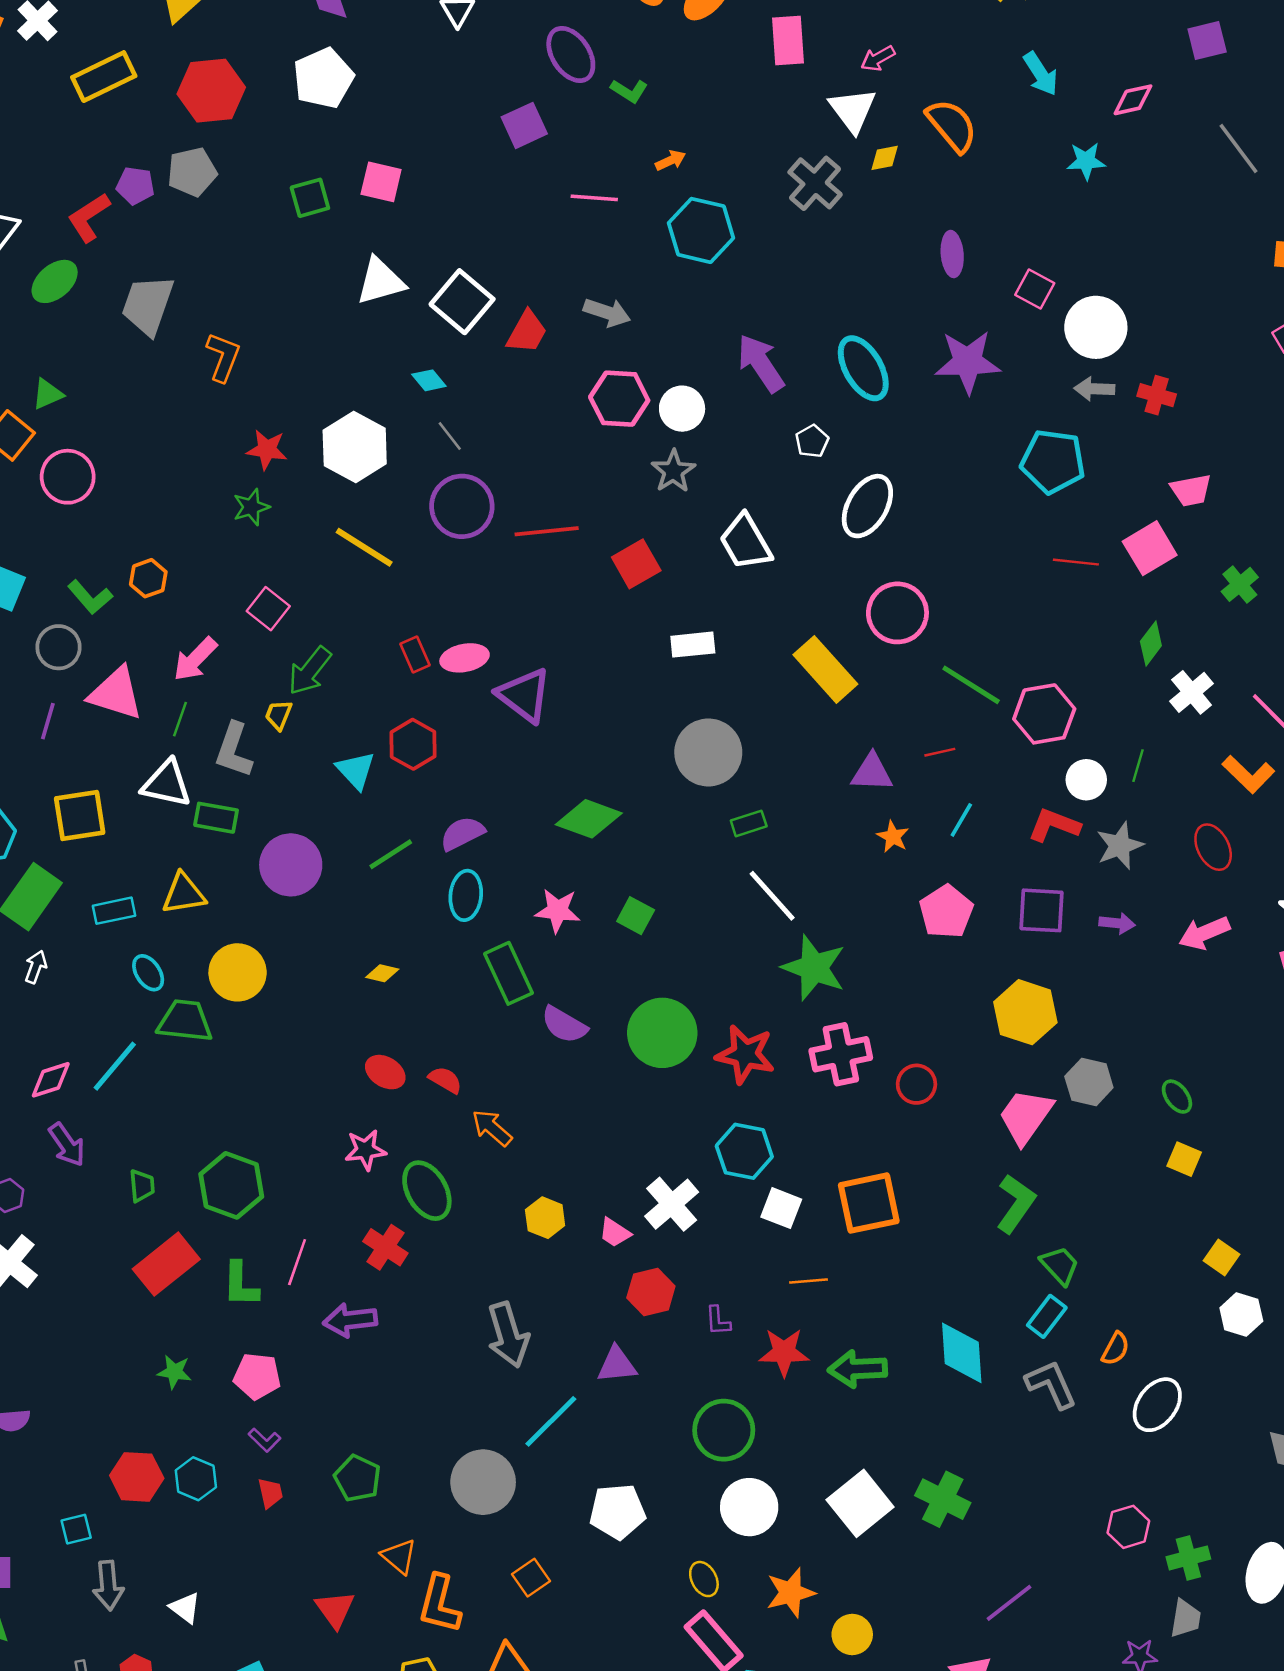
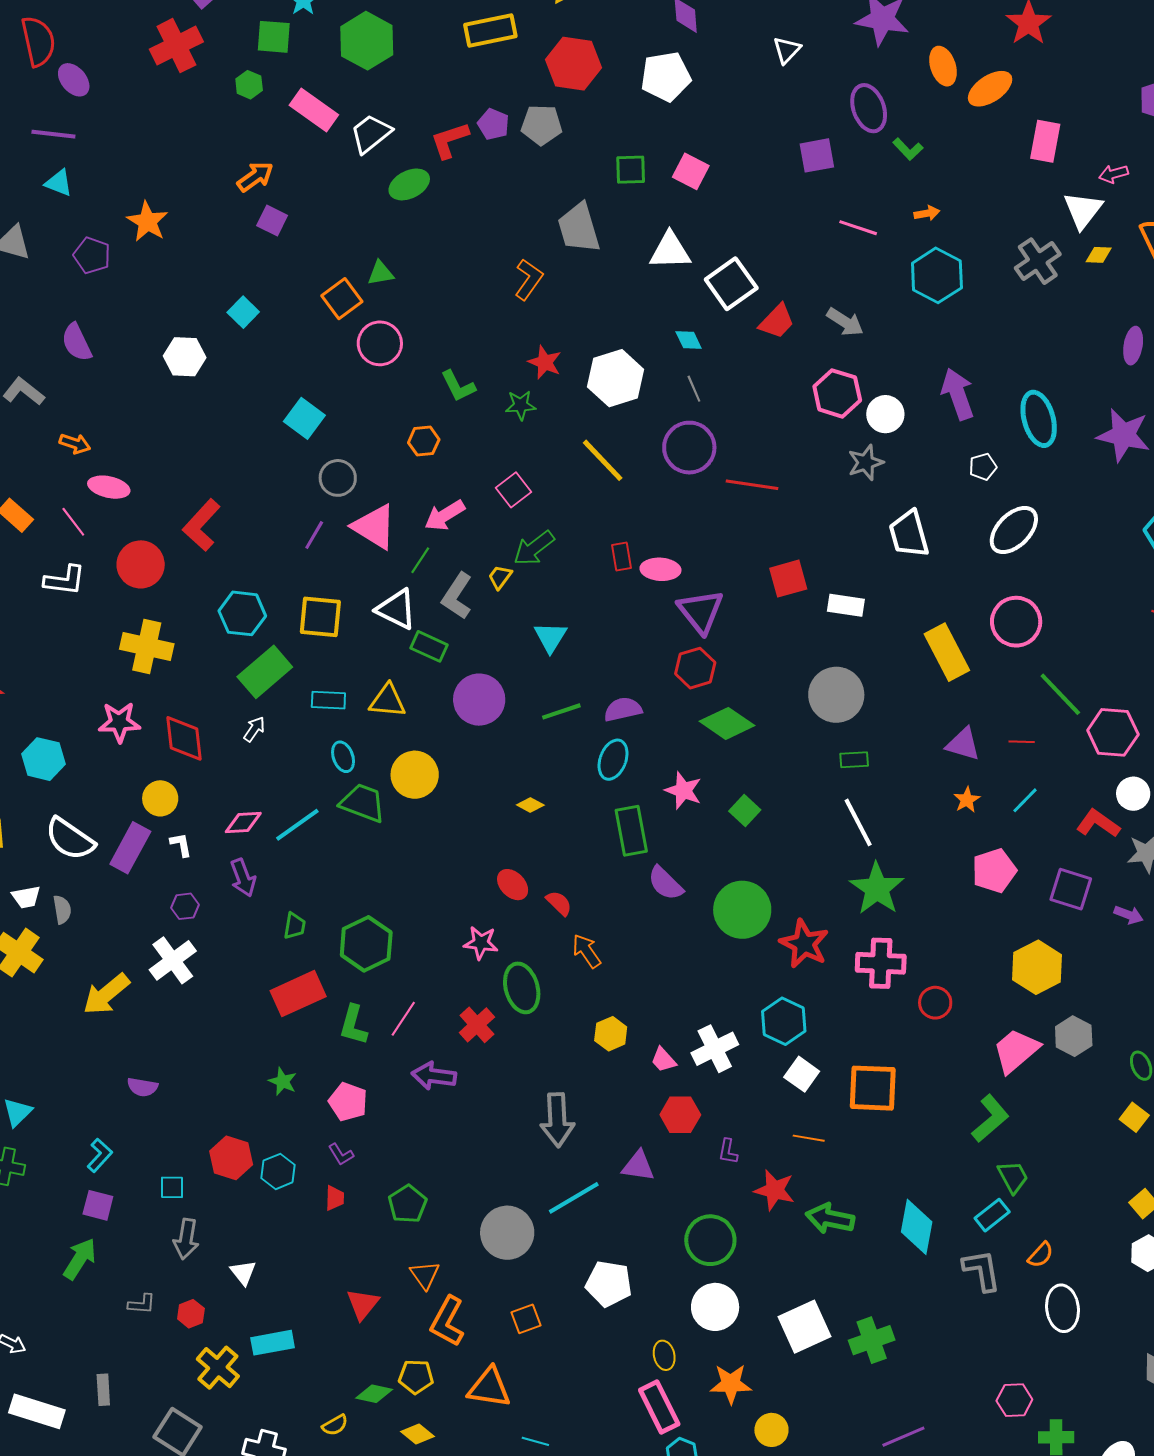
gray trapezoid: (148, 305) -> (579, 228), moved, turned -50
red square: (636, 564) -> (788, 579), moved
green L-shape: (90, 597) -> (458, 386), moved
red hexagon: (413, 744) -> (695, 668), moved
white ellipse: (1157, 1405) -> (1063, 1308), turned -57
green cross: (943, 1499) -> (872, 1340), turned 30

